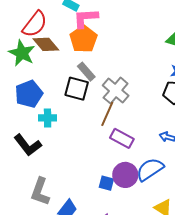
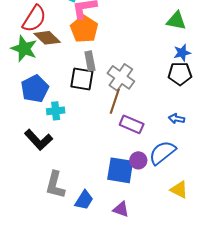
gray rectangle: (86, 72) -> (90, 61), turned 36
purple circle: (125, 175) -> (138, 160), size x0.7
blue square: (106, 183) -> (120, 170), size x1.8

